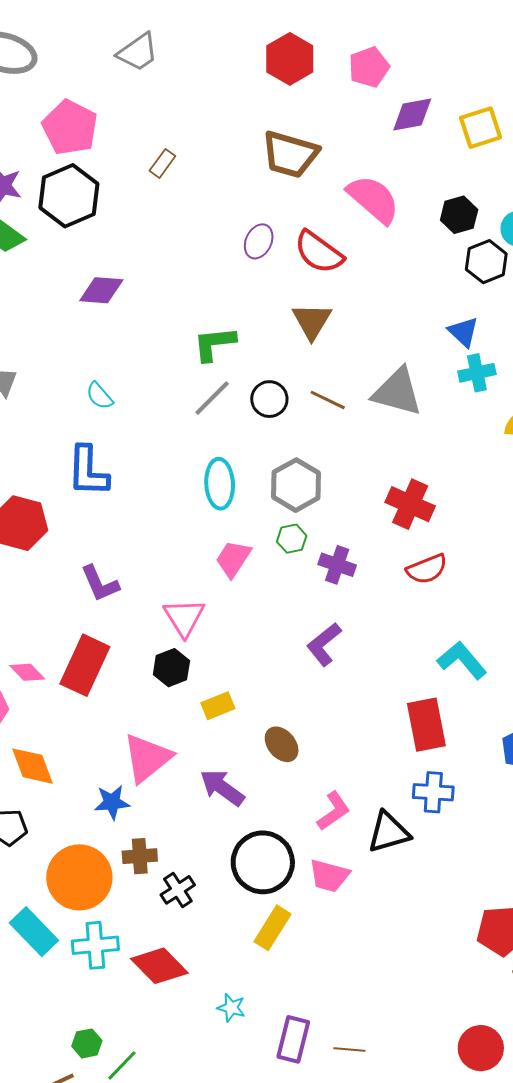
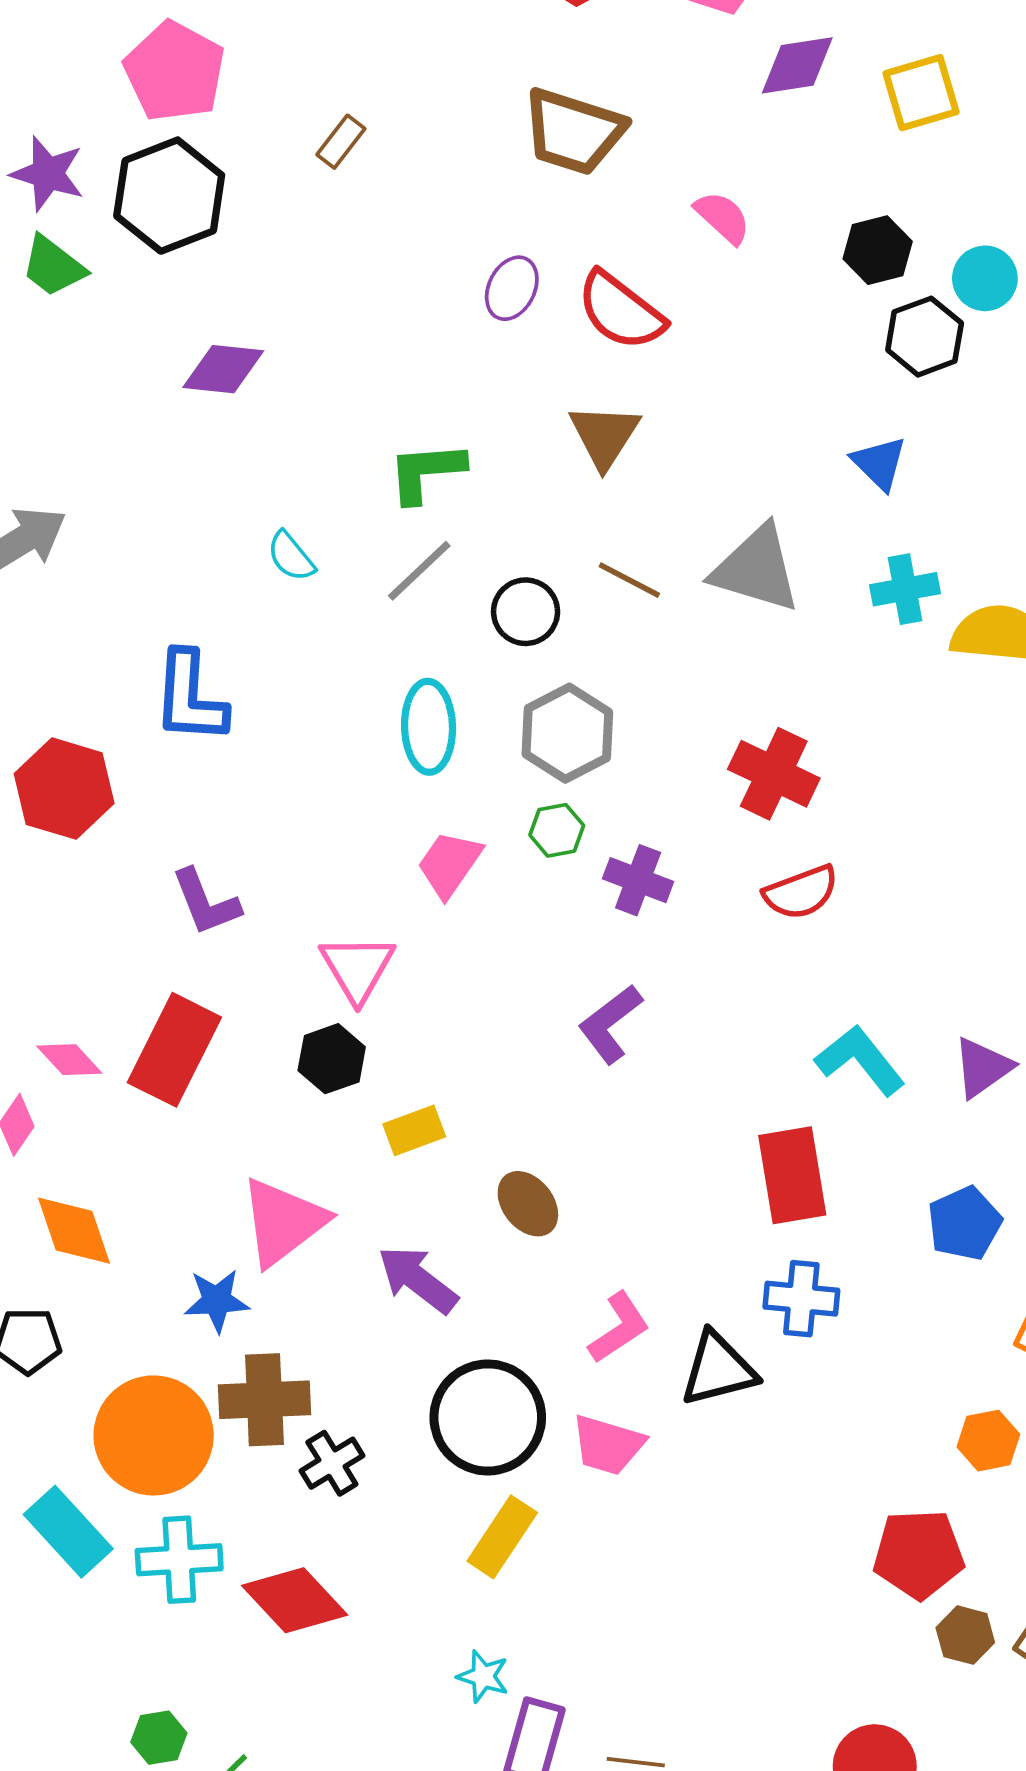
pink semicircle: (373, 199) -> (723, 217), size x0.6
cyan cross: (477, 373) -> (905, 589), moved
cyan semicircle: (99, 396) -> (291, 556), moved
black circle: (269, 399) -> (526, 612), moved
brown cross: (140, 856) -> (264, 1400), size x1.4
cyan star: (231, 1008) -> (483, 1676), moved

